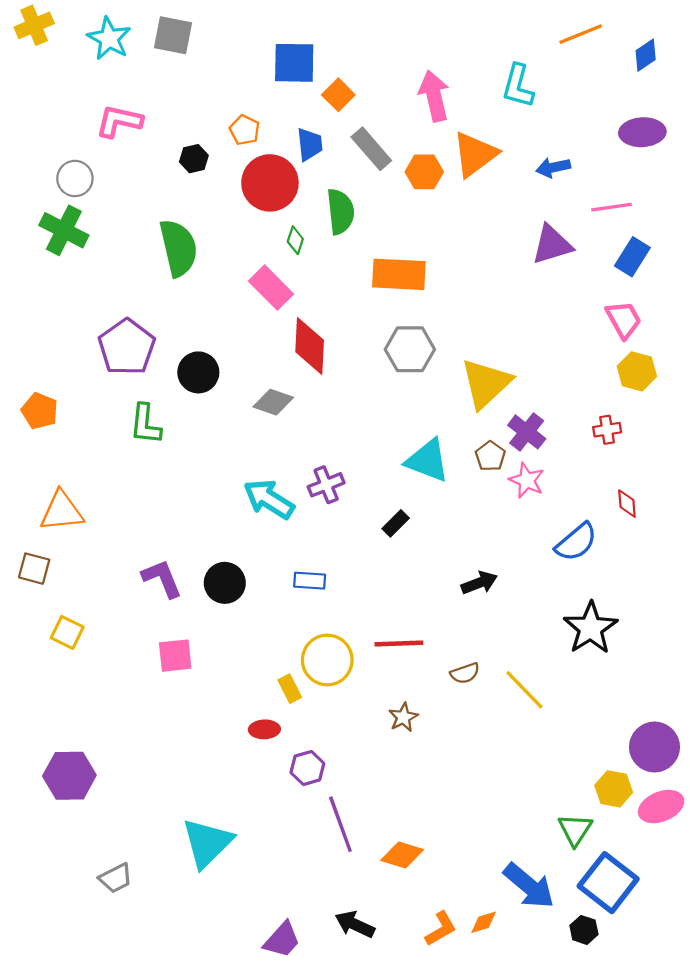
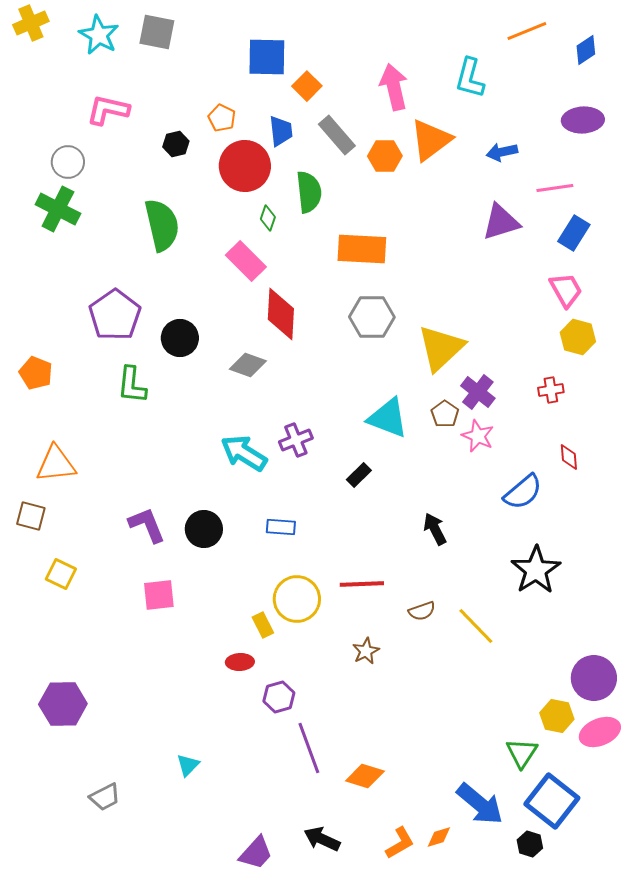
black arrow: (479, 583) -> (435, 529), turned -96
cyan triangle: (207, 843) -> (188, 765), size x0.5

